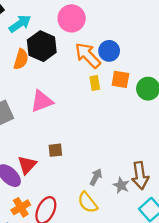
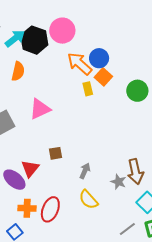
black hexagon: (42, 46) -> (34, 40), moved
orange square: (120, 79) -> (103, 77), moved, turned 36
gray arrow: (96, 177) -> (85, 171), moved
orange cross: (21, 207) -> (27, 208), turned 36

